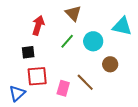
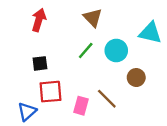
red arrow: (38, 25) -> (39, 20), moved

